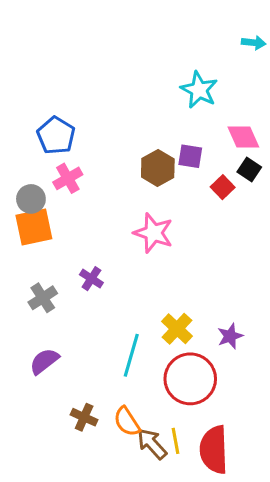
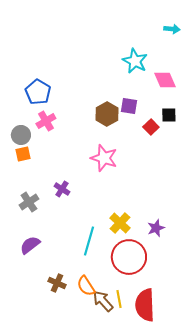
pink diamond: (243, 137) -> (165, 80), moved
black square: (249, 169) -> (169, 115), turned -35
orange square: (34, 227) -> (23, 154), size x0.6

